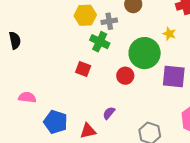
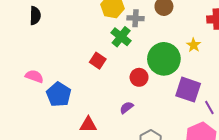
purple semicircle: (109, 113) -> (127, 108), moved
blue pentagon: (56, 122) -> (59, 94), moved

